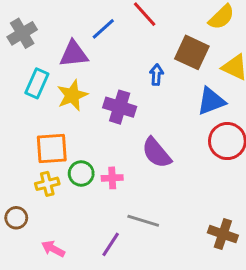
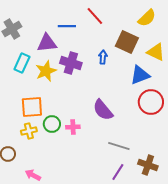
blue line: (103, 29) -> (67, 26), turned 42
purple cross: (120, 107) -> (71, 63), moved
gray line: (143, 221) -> (119, 146), moved
purple line: (111, 244) -> (118, 172), moved

